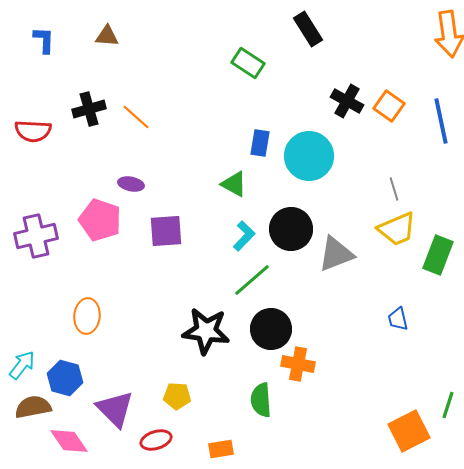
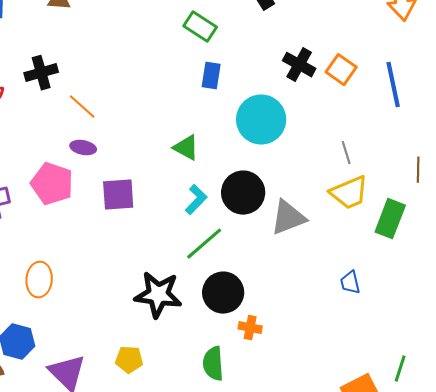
orange line: (136, 117) -> (82, 107), moved
blue rectangle: (260, 143) -> (211, 76), moved
orange cross: (298, 364) -> (250, 328), size x0.7

